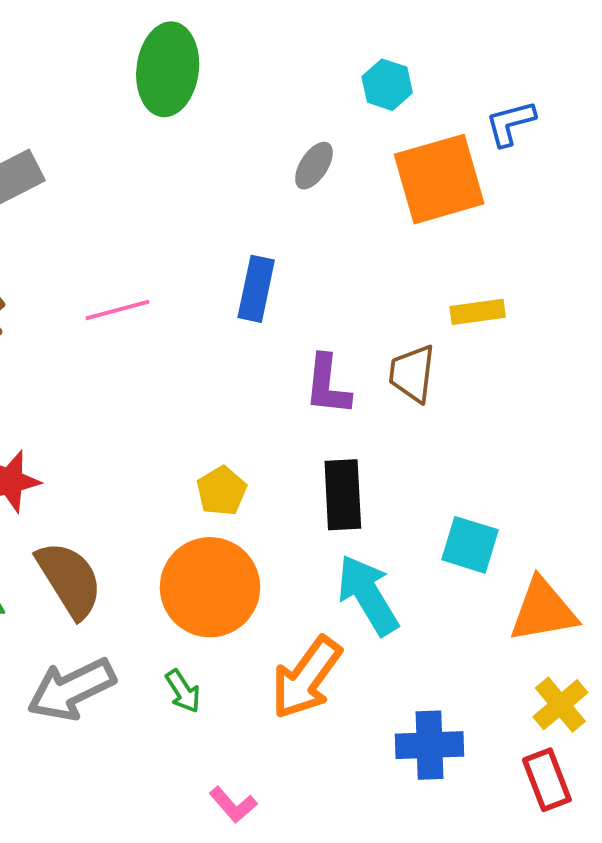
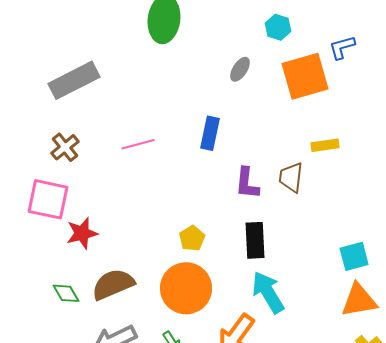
cyan square: (470, 545) -> (354, 256), moved, turned -32
brown semicircle: (69, 580) -> (113, 284), turned -81

